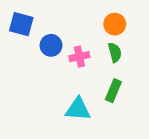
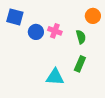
orange circle: (115, 24) -> (93, 16), moved
pink cross: (79, 57) -> (55, 31), moved, turned 32

